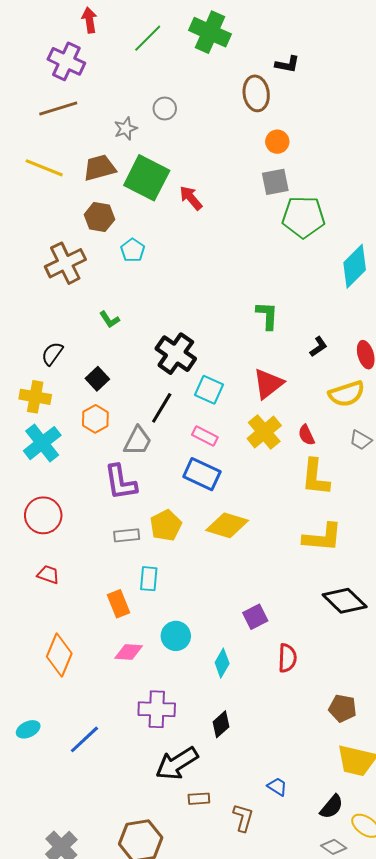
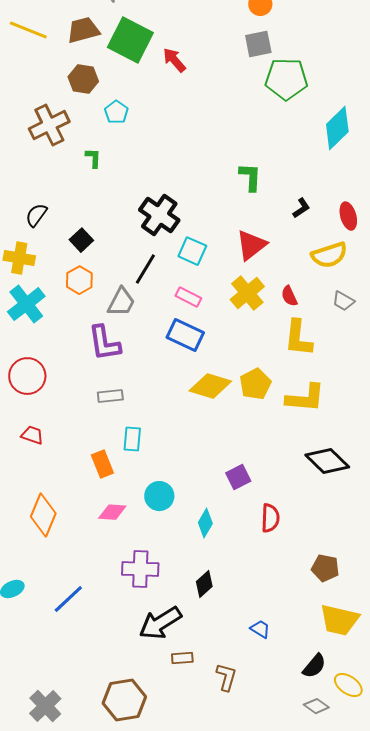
green L-shape: (110, 319) -> (93, 158), moved, turned -145
yellow pentagon: (166, 525) -> (255, 384), moved
blue trapezoid: (277, 787) -> (260, 629), moved

